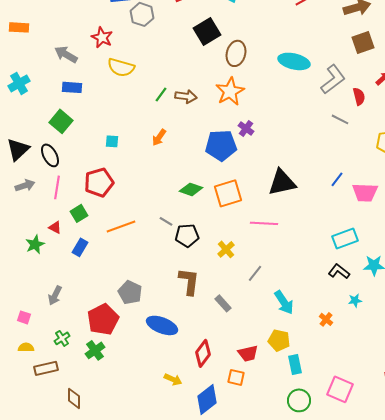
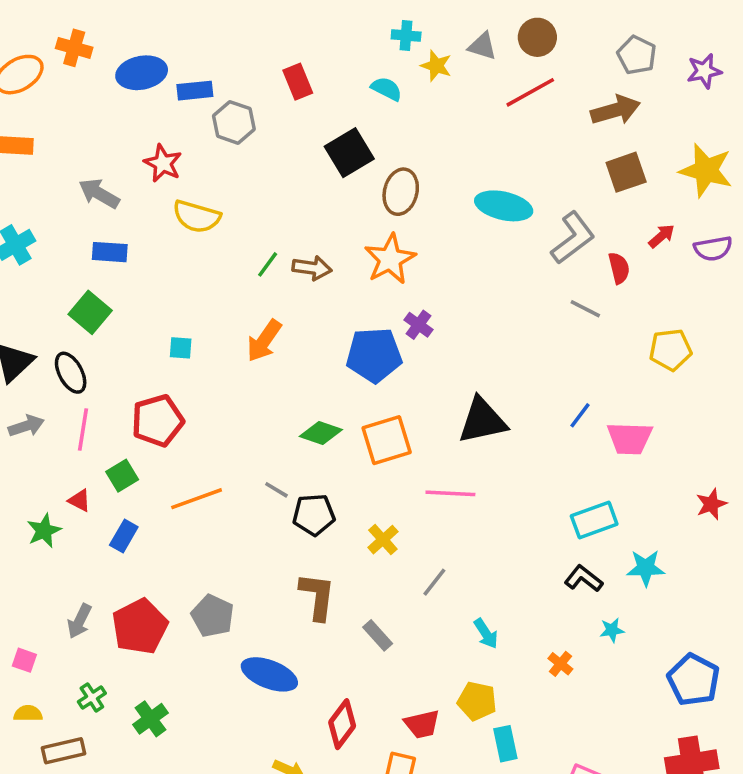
orange arrow: (159, 137) -> (264, 341), size x1.4
cyan arrow: (284, 302) -> (486, 634), size x0.7
red pentagon: (103, 319) -> (140, 627), moved

